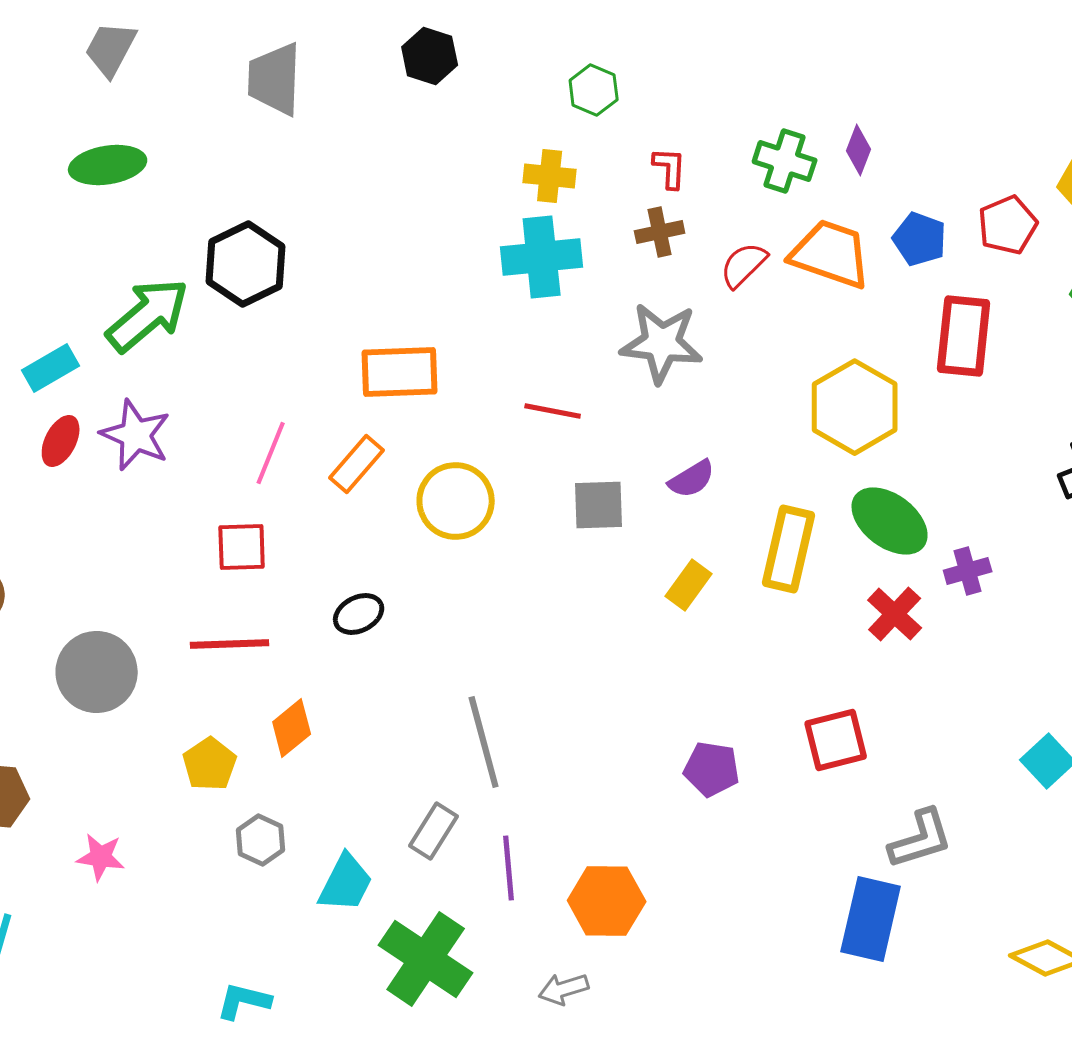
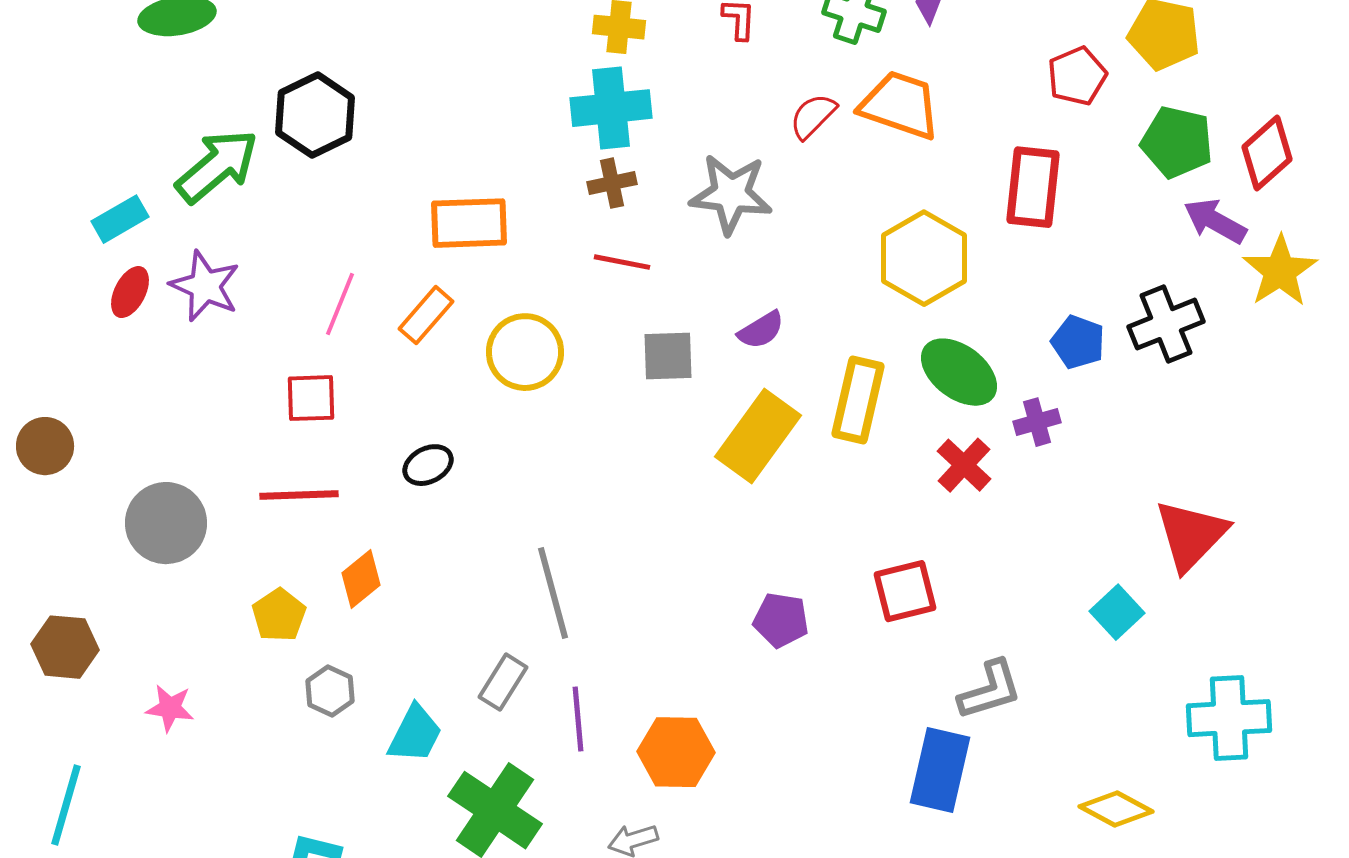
brown cross: (660, 232) -> (612, 183), moved
blue pentagon: (920, 239) -> (1078, 342), moved
yellow rectangle: (689, 585) -> (758, 436), size x1.8

